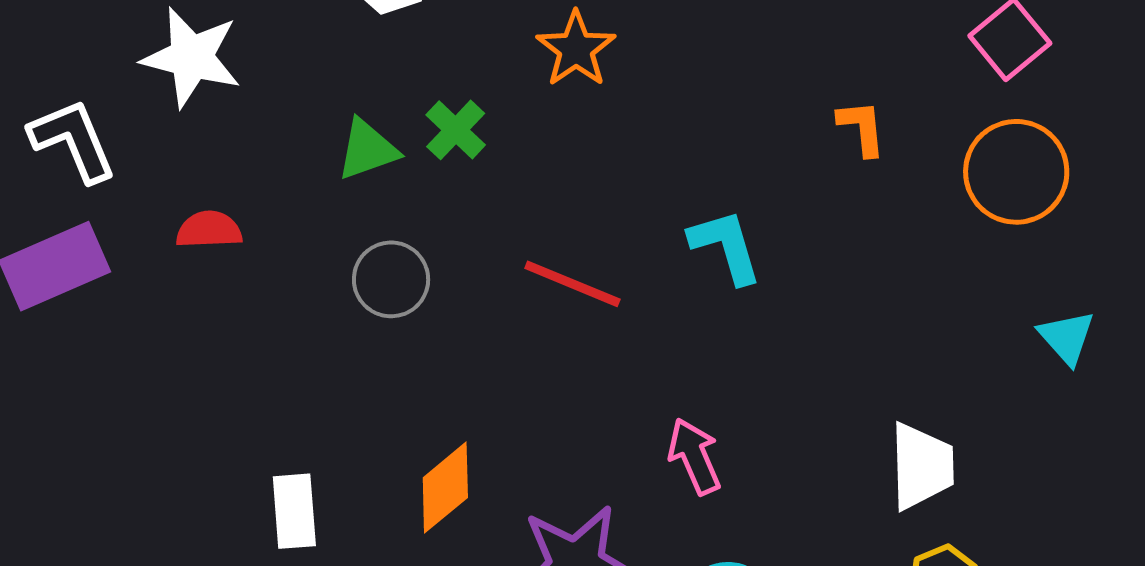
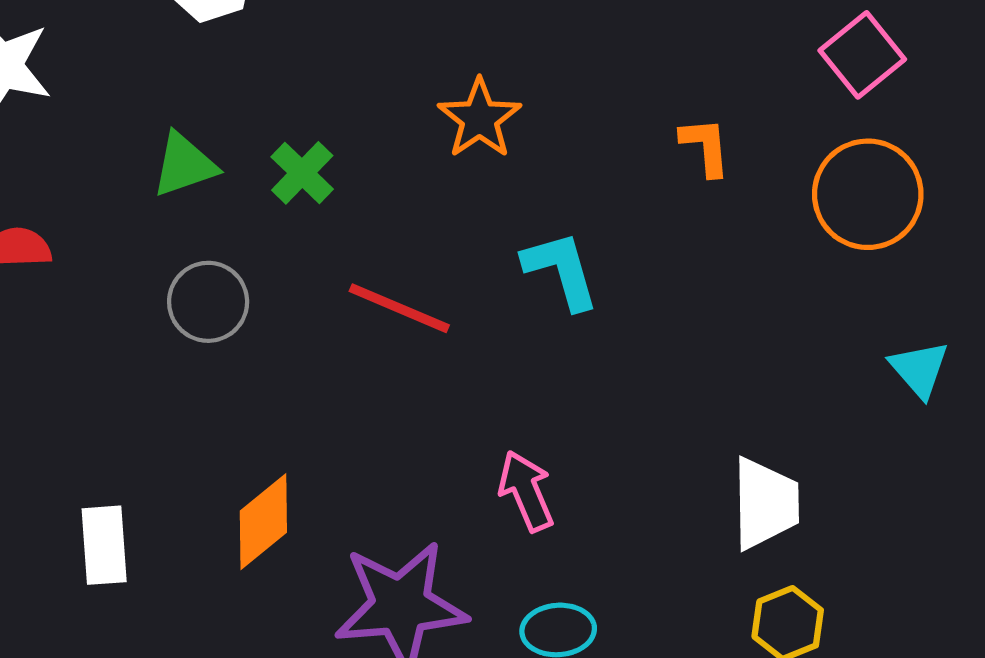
orange star: (576, 49) -> (479, 118), moved
green cross: (456, 130) -> (302, 173), moved

